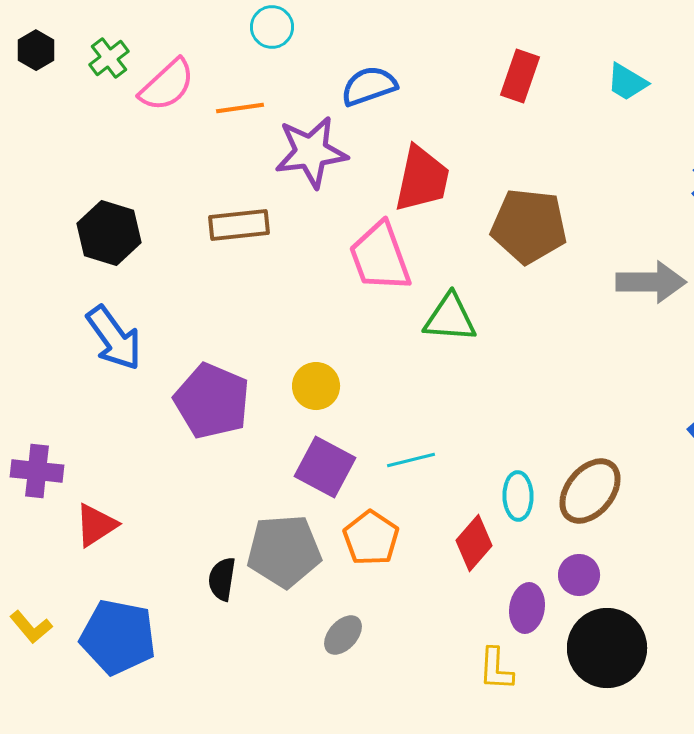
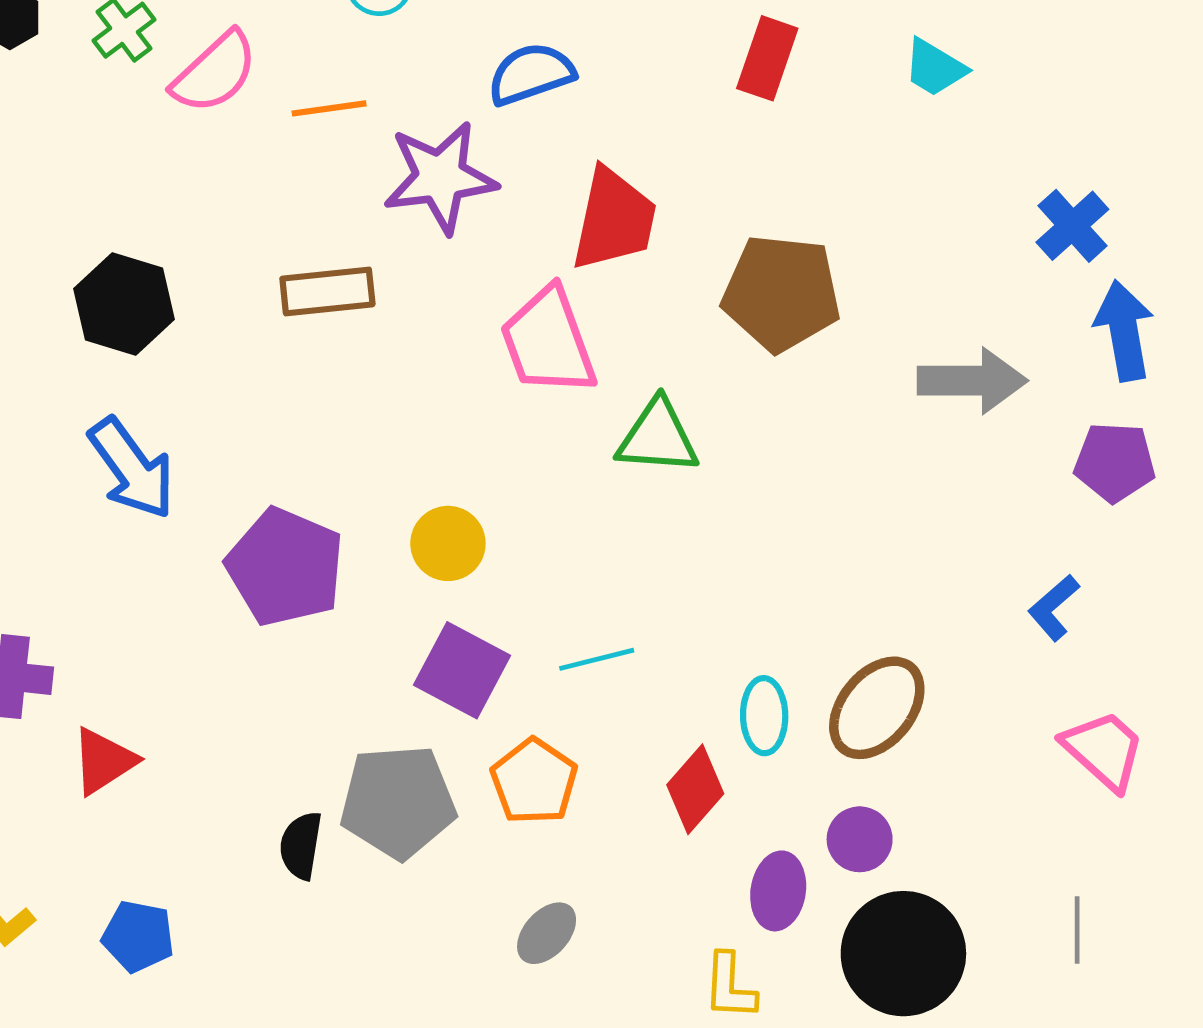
gray ellipse: (343, 635) -> (547, 933), moved
blue pentagon: (118, 637) -> (138, 936), size x0.6

